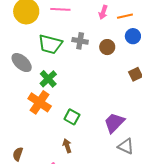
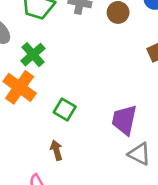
purple trapezoid: (114, 123) -> (124, 120), turned -35

